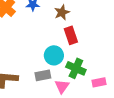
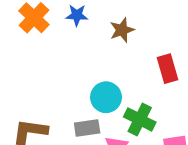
red rectangle: (71, 35) -> (168, 69), moved

